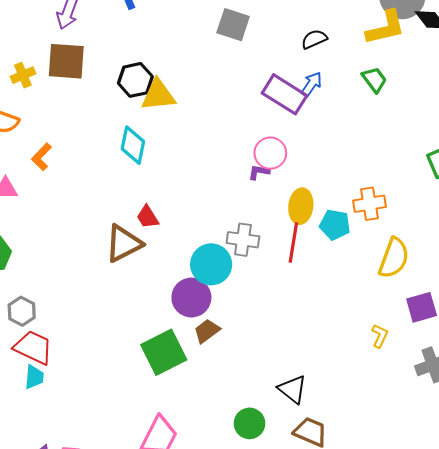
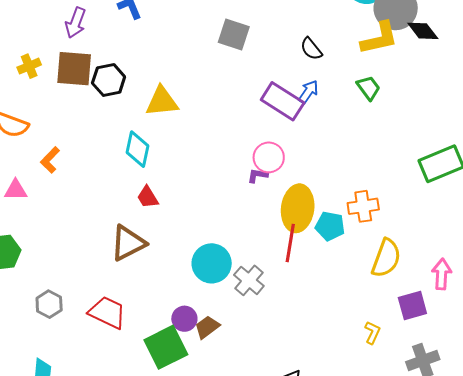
black semicircle: (314, 39) -> (311, 49), turned -105
yellow cross: (23, 75) -> (29, 66), moved
black hexagon: (135, 80) -> (109, 80), moved
yellow ellipse: (301, 206) -> (298, 208), size x1.4
red trapezoid: (148, 217) -> (148, 197), moved
gray cross: (243, 240) -> (249, 280), moved, turned 32
purple circle: (191, 298) -> (184, 319), moved, size x0.7
gray hexagon: (22, 311) -> (49, 304), moved
red trapezoid: (33, 347) -> (107, 312), moved

